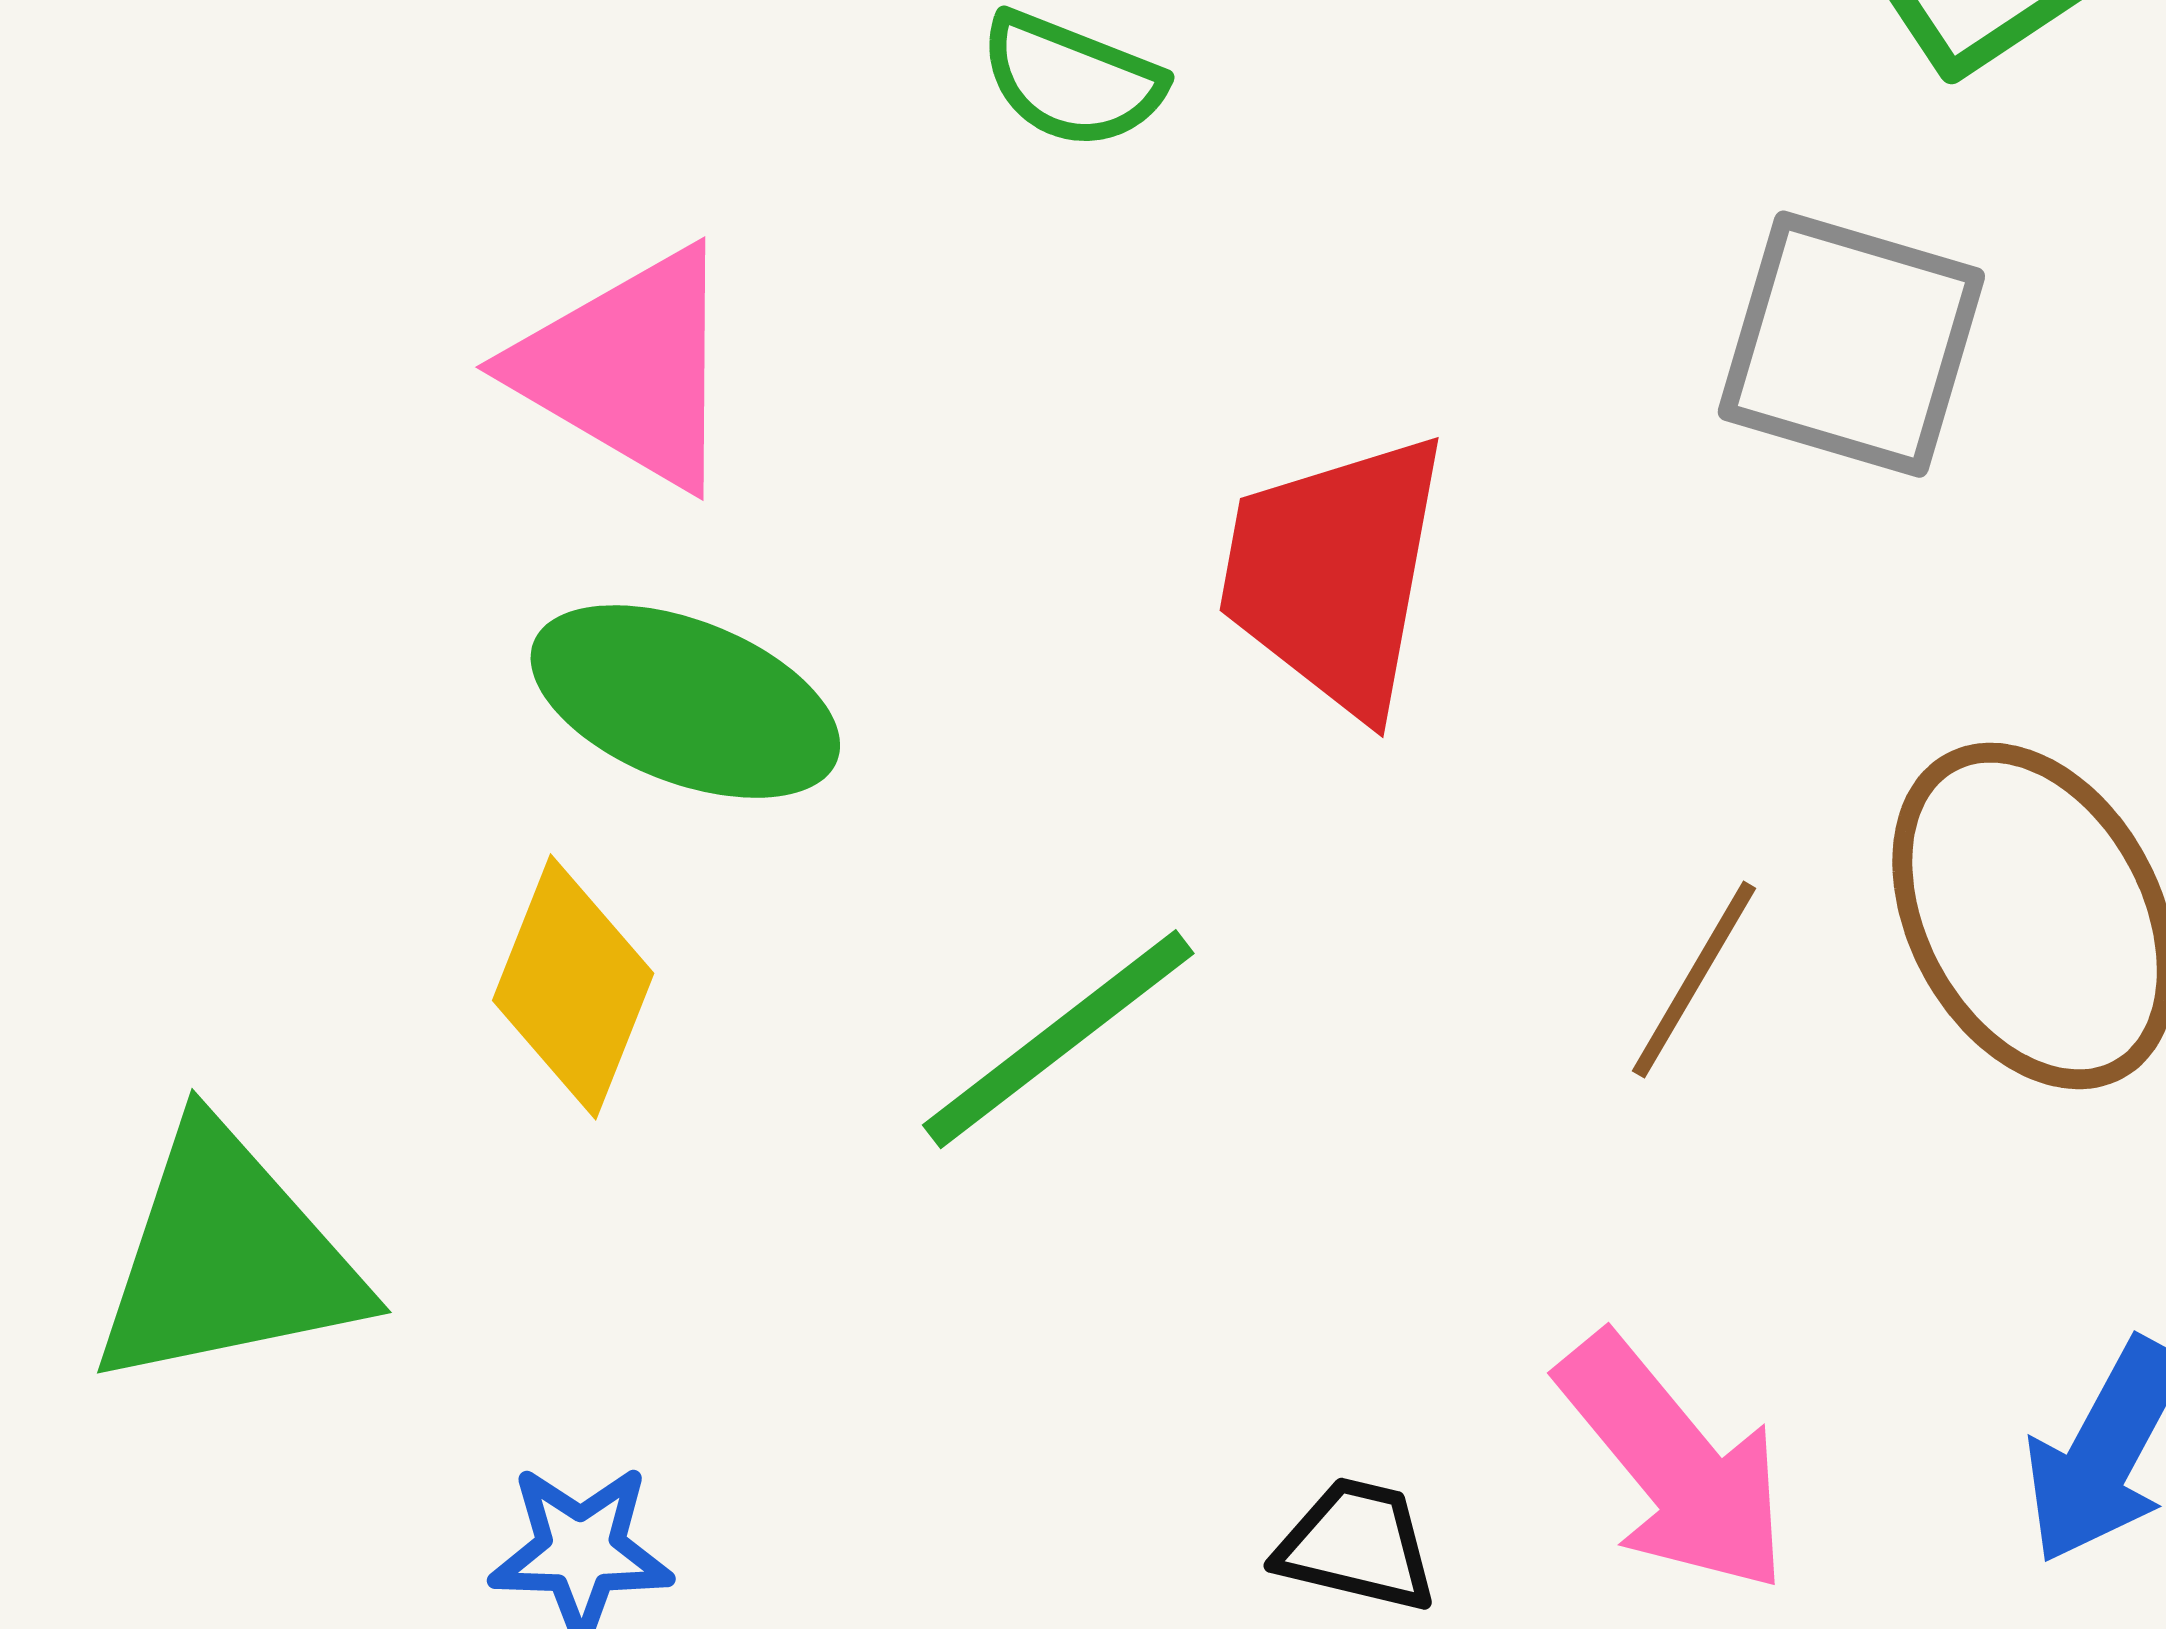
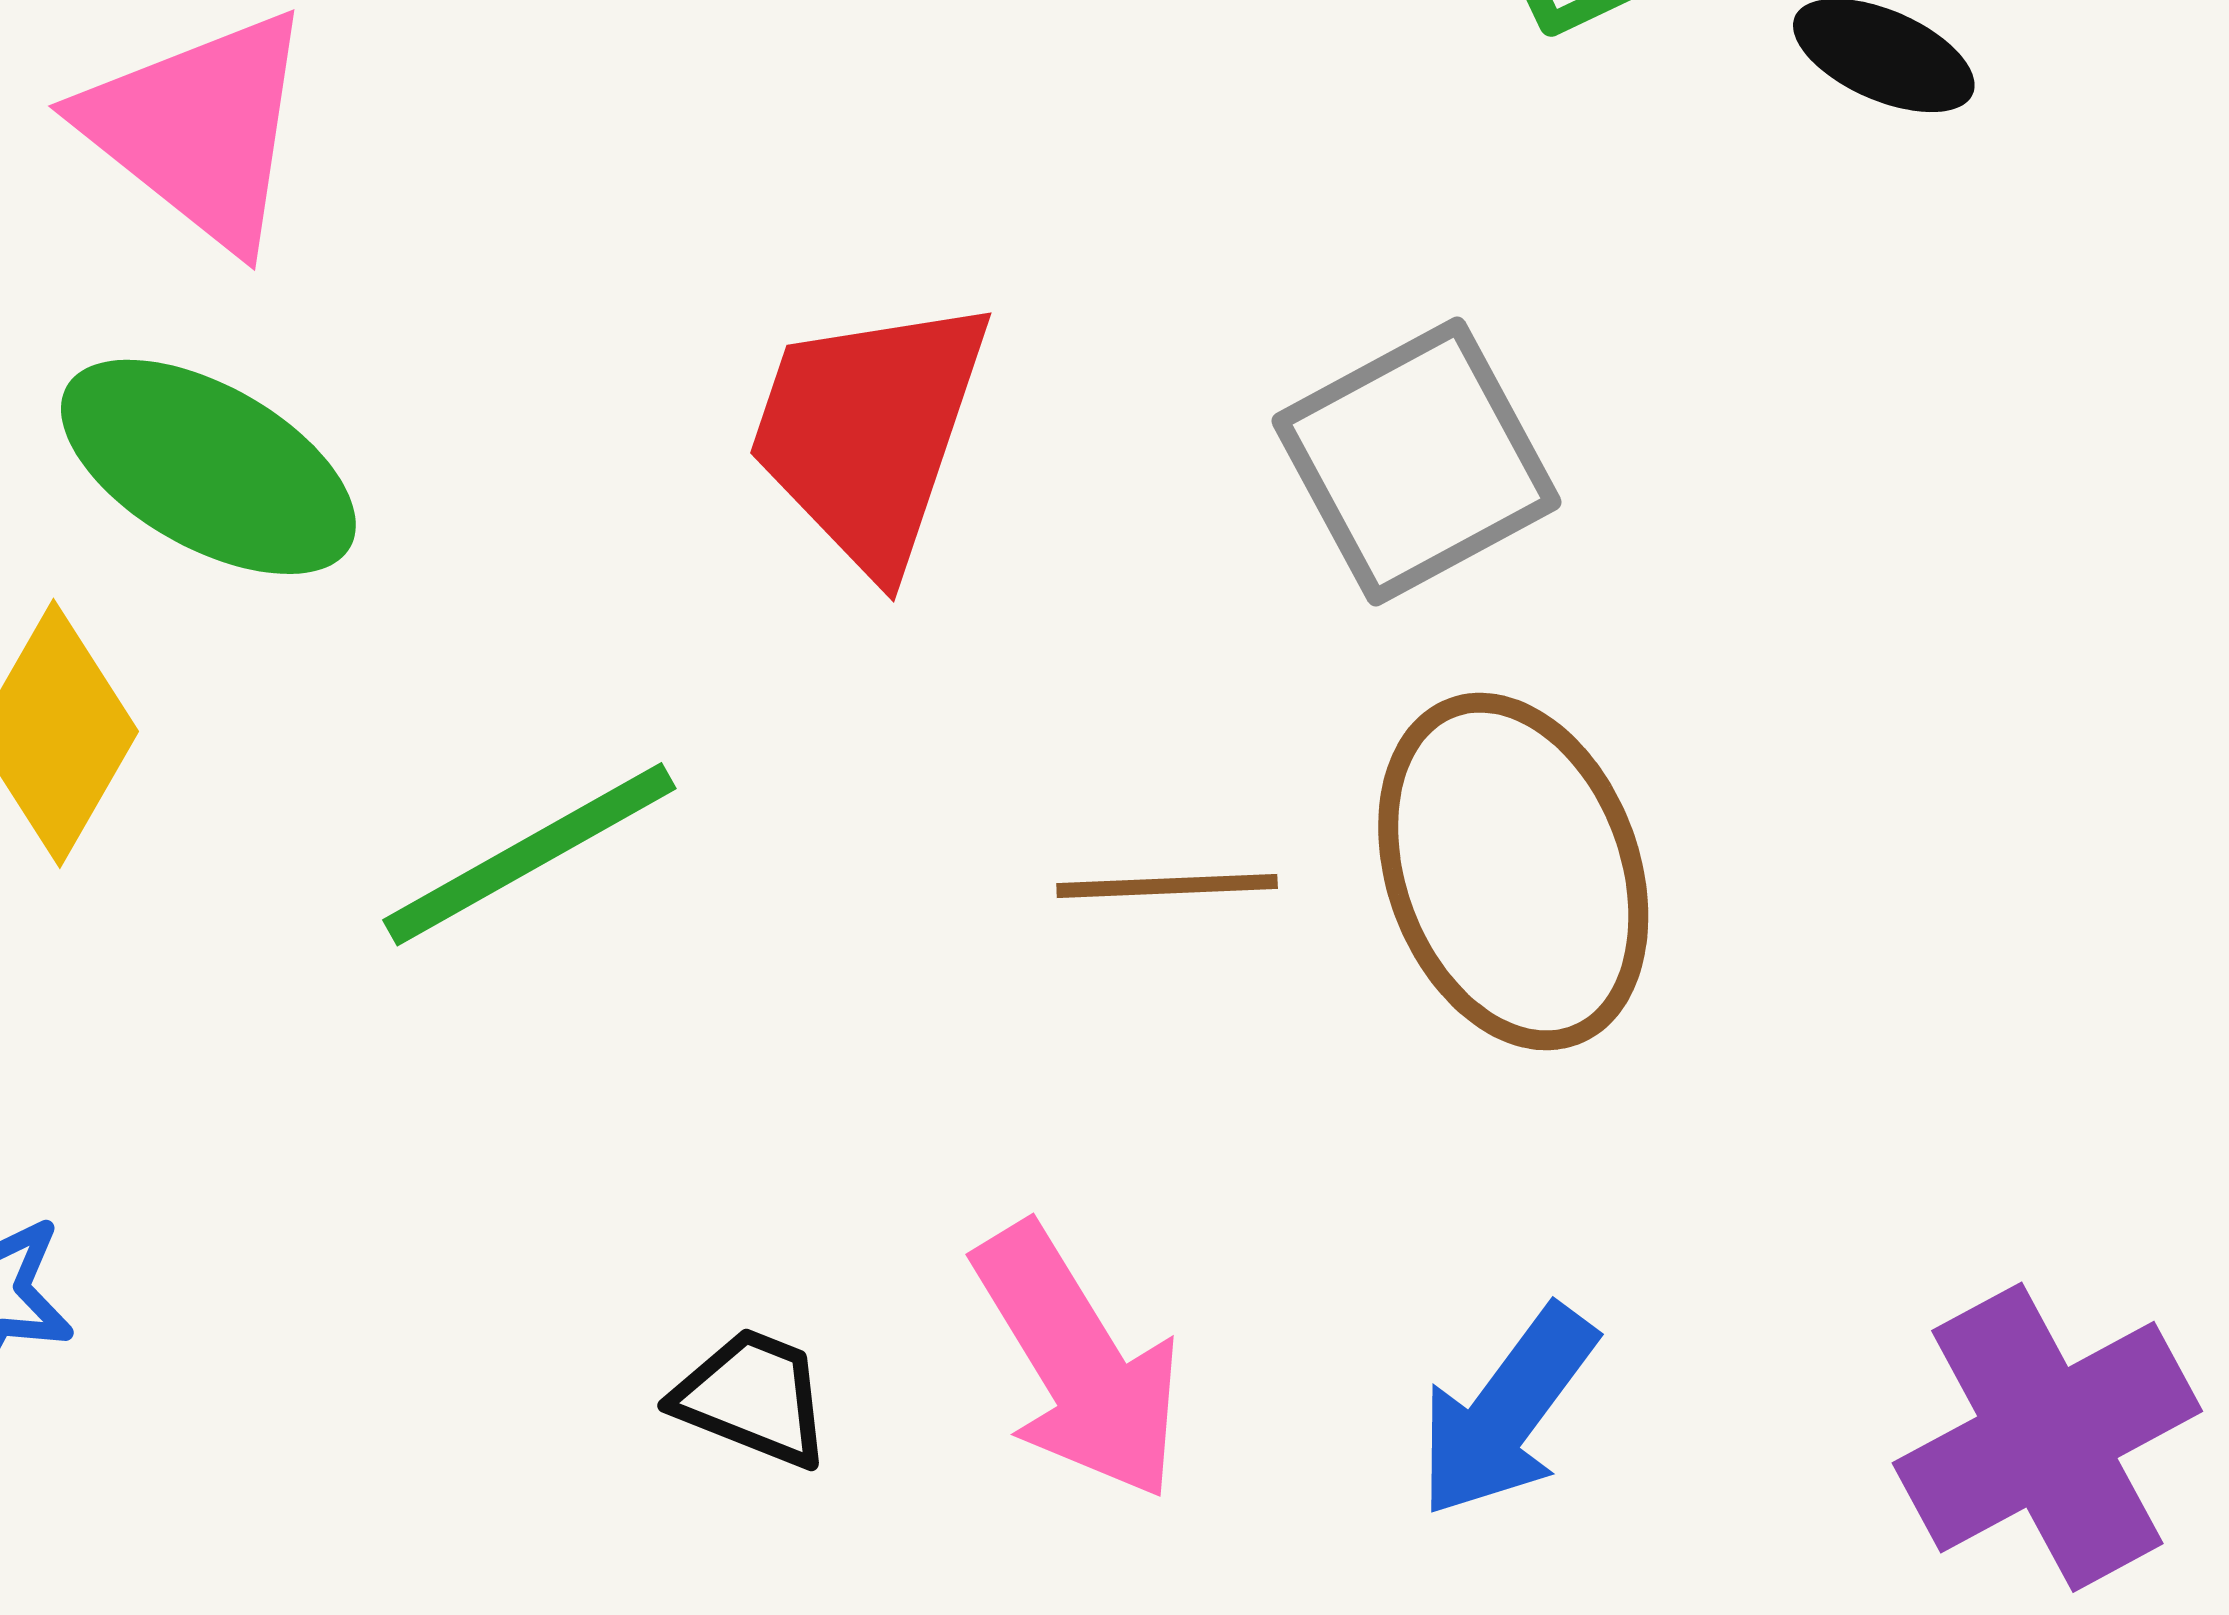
gray square: (1851, 344) -> (1417, 462), moved, turned 37
brown line: (1694, 980) -> (1167, 886), turned 49

